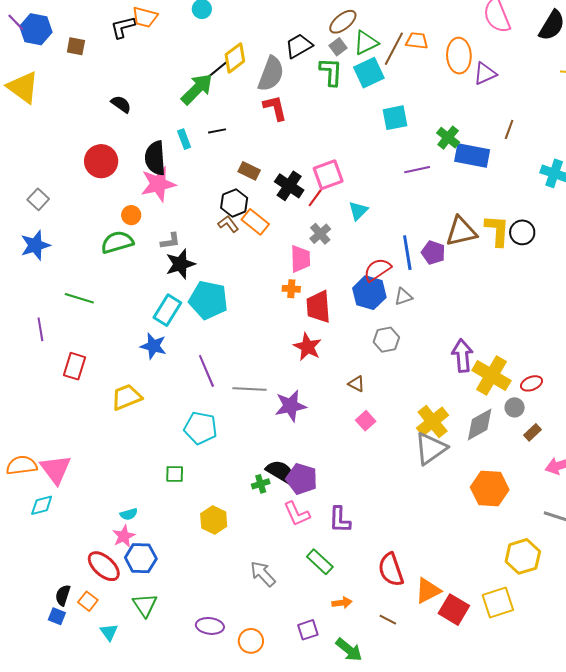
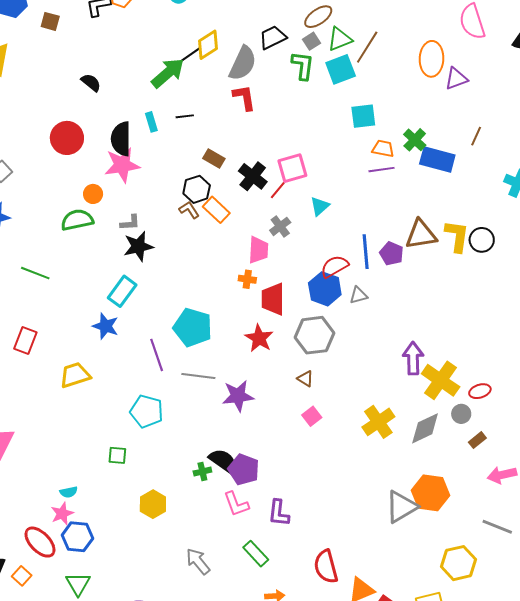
orange trapezoid: (417, 41) -> (383, 149), moved
cyan pentagon: (208, 300) -> (193, 327), moved
gray hexagon: (386, 340) -> (314, 335), moved, size x1.5
gray triangle: (431, 449) -> (401, 507), moved

